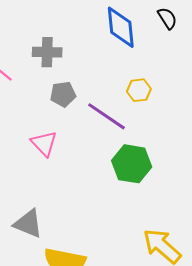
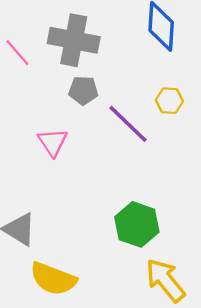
gray cross: (47, 52) -> (74, 40), size x1.5
green hexagon: (132, 164) -> (137, 224), moved

